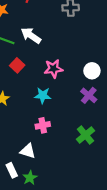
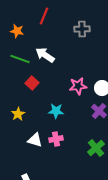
pink star: (53, 69) -> (78, 86), moved
white triangle: (28, 151) -> (35, 140), moved

